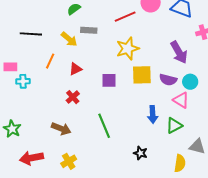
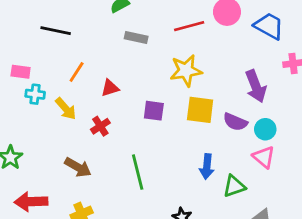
yellow arrow: (69, 39) -> (66, 109), moved
pink triangle: (181, 100) -> (264, 157), moved

